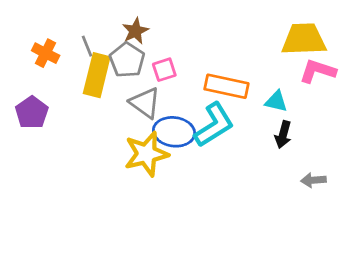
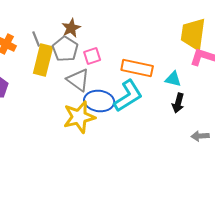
yellow trapezoid: (304, 39) -> (193, 34), turned -80

